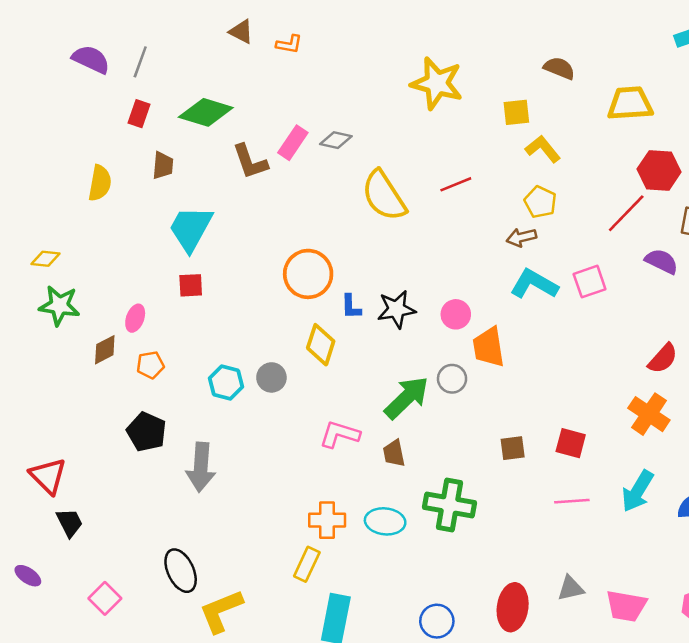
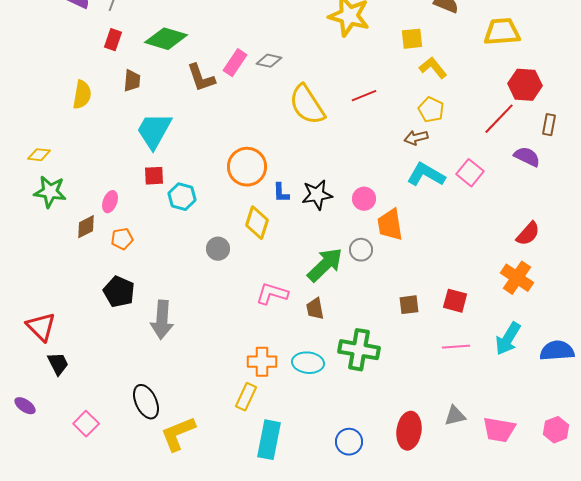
pink square: (590, 282) -> (470, 173), turned -32
cyan hexagon: (226, 383) -> (182, 197), moved

